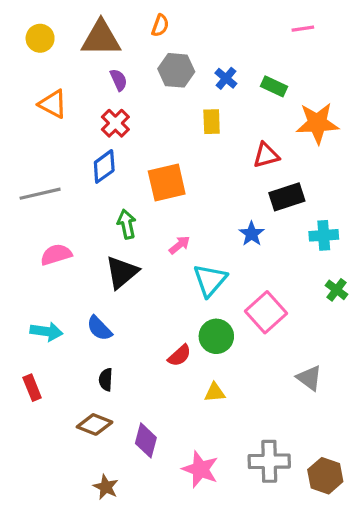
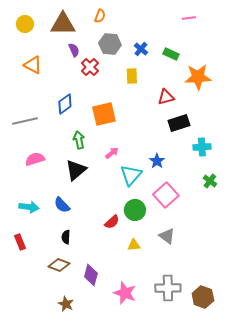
red cross: (115, 123) -> (90, 67), moved
blue star: (252, 234) -> (157, 161), moved
gray triangle: (309, 378) -> (167, 236), moved

